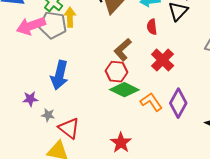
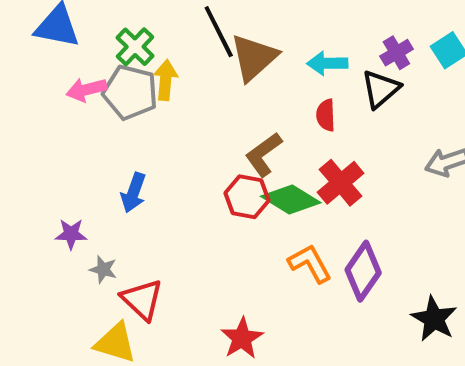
pink arrow: (31, 26) -> (86, 90), size x0.7
blue arrow: (59, 75) -> (133, 193), size x0.7
green diamond: (124, 90) -> (291, 199), moved

